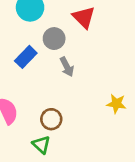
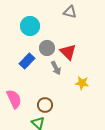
red triangle: (84, 17) -> (68, 52), moved
yellow star: (116, 104) -> (82, 83), moved

